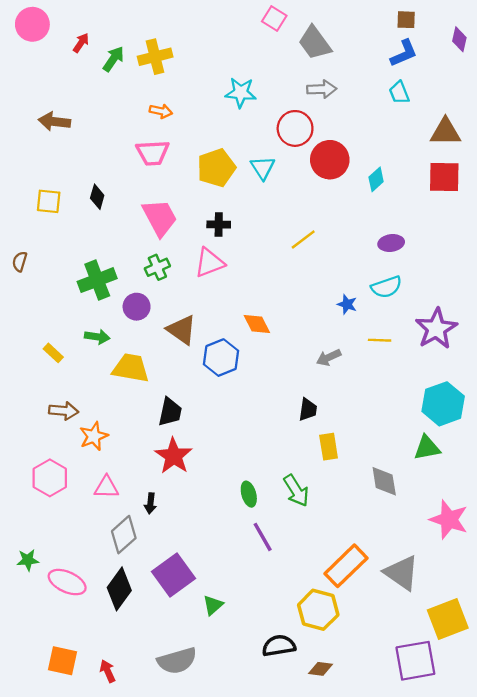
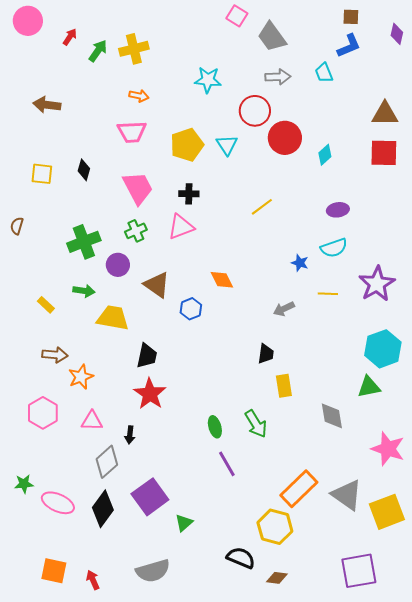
cyan trapezoid: (399, 93) -> (324, 73), moved
blue hexagon: (221, 358) -> (191, 309), size x0.7
yellow square: (448, 619) -> (387, 512), moved
black semicircle: (279, 646) -> (241, 558), turned 32

